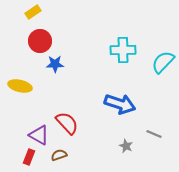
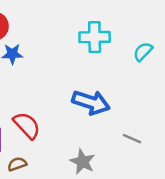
cyan semicircle: (163, 62) -> (143, 52), size x0.7
gray star: (126, 146) -> (82, 162), moved, size x1.5

